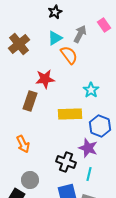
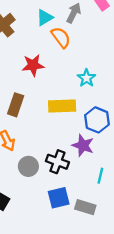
brown rectangle: (30, 101) -> (16, 105), moved
cyan line: (89, 174) -> (100, 176), moved
gray circle: (30, 180) -> (28, 166), moved

